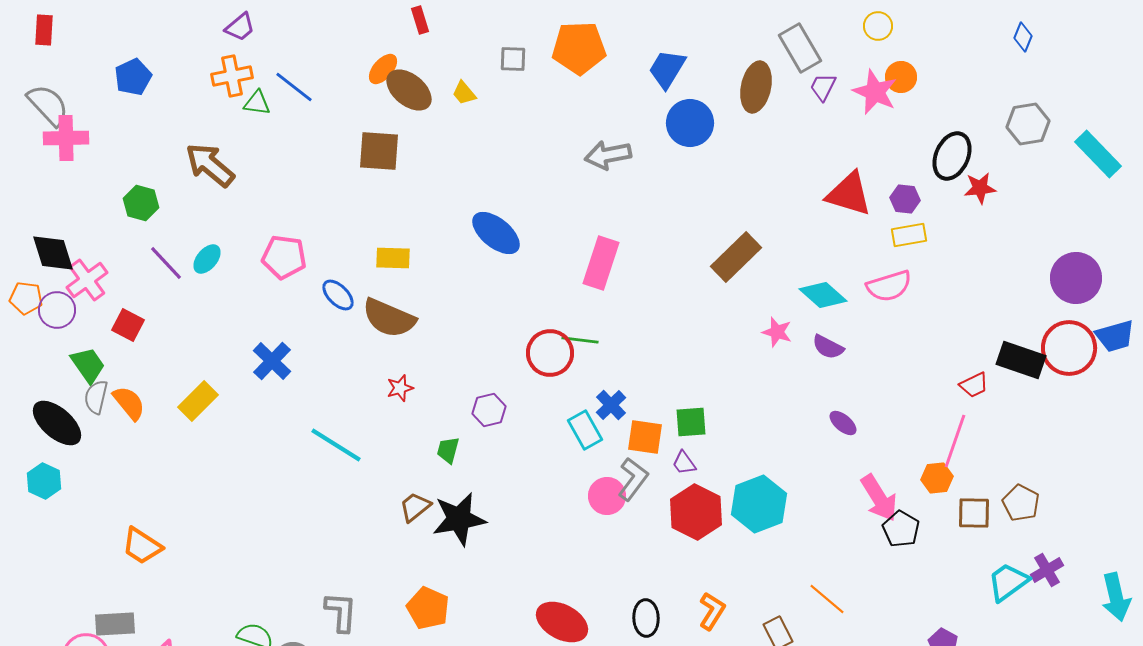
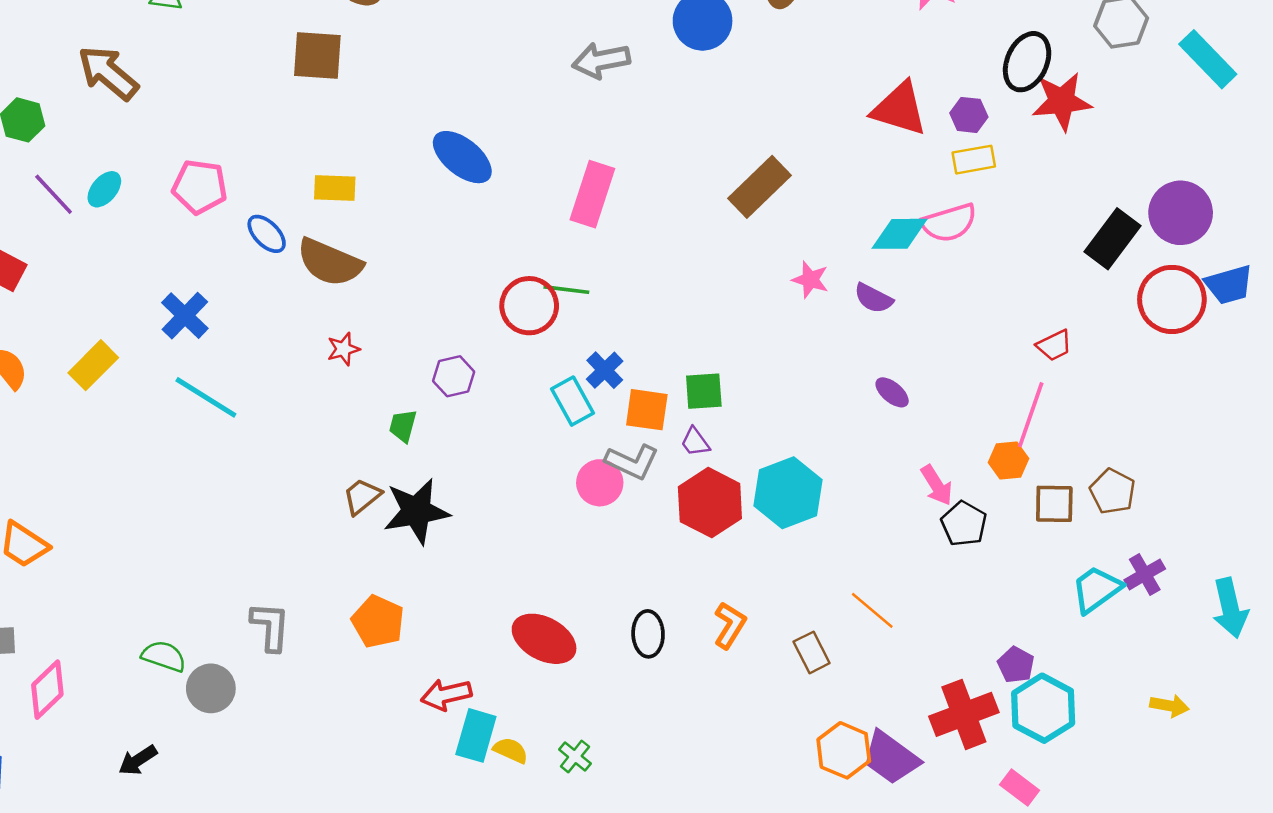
red star: (980, 188) -> (1062, 101), size x1.5
cyan diamond: (823, 295) -> (899, 234), moved, turned -42
black rectangle: (1021, 360) -> (1112, 239), moved, turned -72
cyan line: (336, 445) -> (206, 397), moved
gray L-shape: (633, 479) -> (632, 462), turned 78
pink arrow: (879, 498) -> (937, 485), size x0.7

